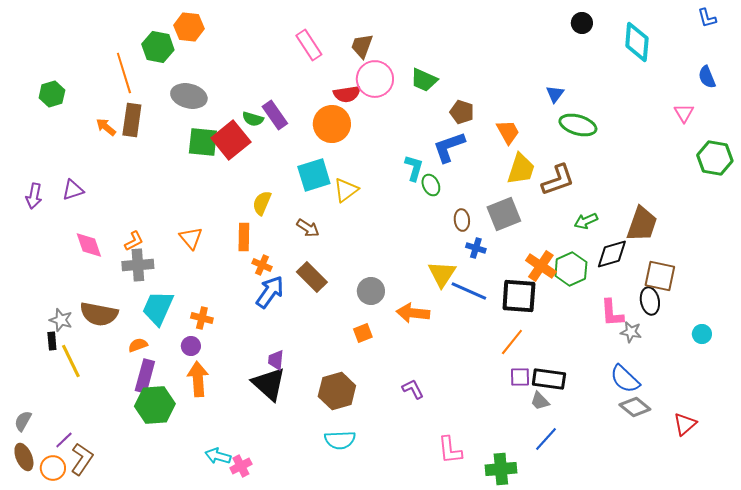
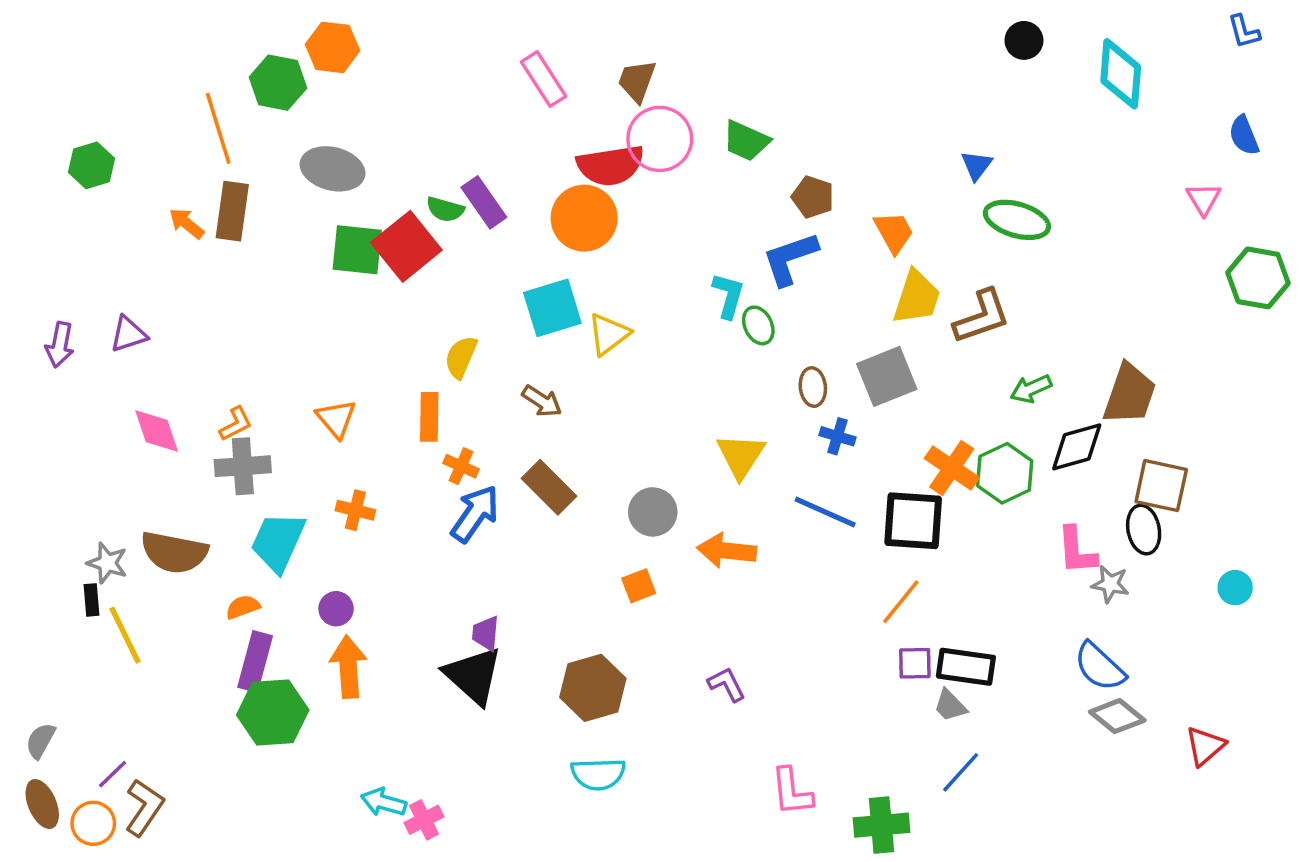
red semicircle: (347, 94) -> (611, 165), size x1.4
yellow triangle: (442, 274) -> (741, 456), moved
orange cross: (202, 318) -> (355, 510), moved

